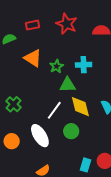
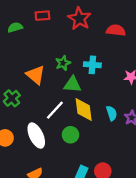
orange triangle: (33, 58) -> (36, 75), moved

